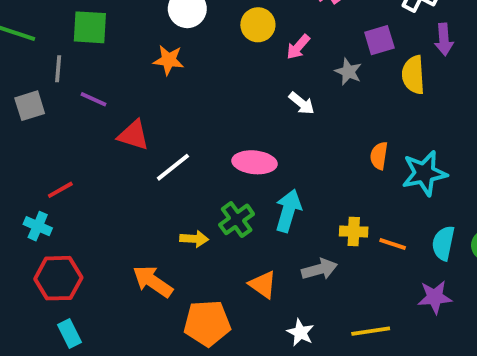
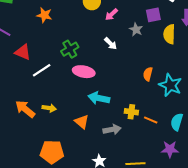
cyan star: (424, 173) -> (170, 85), turned 30
cyan arrow: (288, 211) -> (99, 98), turned -100
green cross: (237, 219) -> (70, 49), moved
orange arrow: (153, 281) -> (25, 109), moved
orange triangle: (263, 285) -> (82, 122), moved

